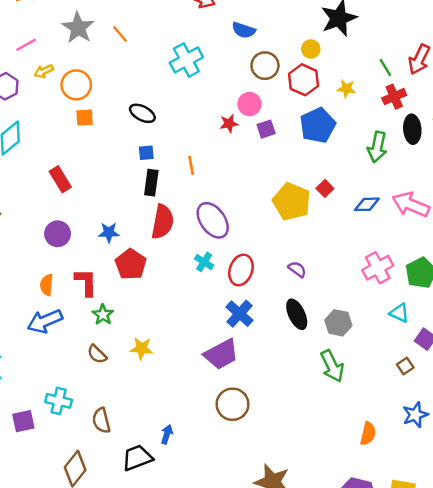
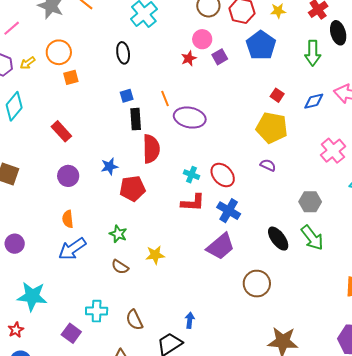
yellow arrow: (44, 71) -> (28, 63), moved
black ellipse: (142, 113) -> (123, 53), moved, turned 65
yellow pentagon: (292, 202) -> (272, 128), moved
purple ellipse: (213, 220) -> (190, 118), moved, turned -32
red pentagon: (131, 264) -> (132, 189), turned -30
red ellipse: (241, 270) -> (223, 175), turned -50
red L-shape: (86, 282) -> (193, 203), moved, turned 105
black ellipse: (297, 314) -> (278, 239), moved
brown circle: (233, 404) -> (257, 284), moved
purple square: (23, 421) -> (71, 333), turned -30

